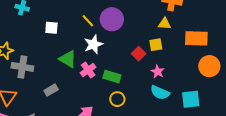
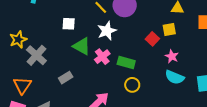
white square: (51, 28) -> (69, 24), moved
gray cross: (22, 67) -> (36, 55), turned 35

